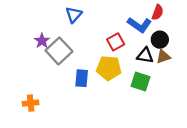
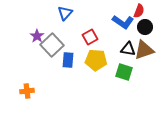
black circle: (160, 40) -> (145, 27), moved
red square: (116, 42) -> (90, 37), moved
brown triangle: (163, 57) -> (144, 50), size x1.5
blue rectangle: (82, 78) -> (68, 60), moved

